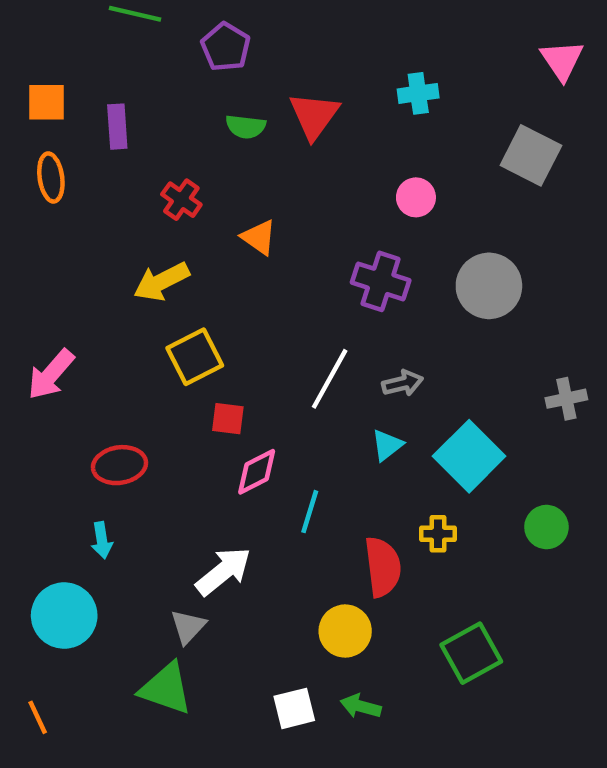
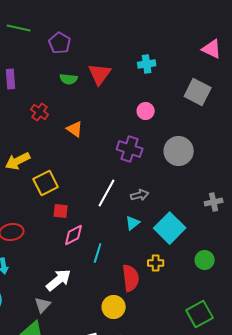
pink triangle: (562, 60) -> (212, 49), turned -30
yellow arrow: (162, 281) -> (18, 161), moved
green square: (471, 653) -> (200, 314), moved

